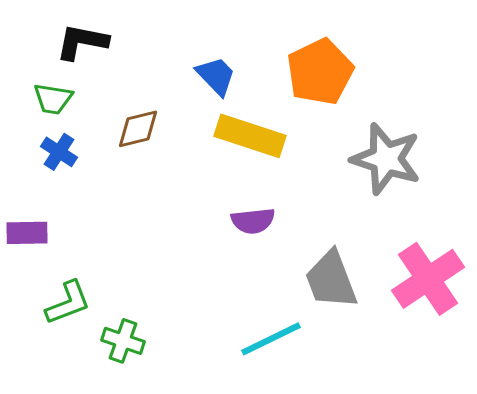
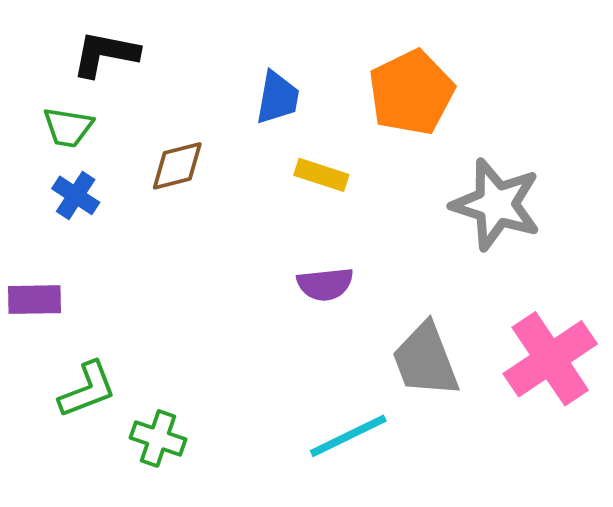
blue trapezoid: (216, 76) -> (278, 98), turned 54
yellow rectangle: (250, 136) -> (321, 175), size x0.6

